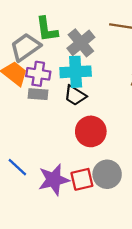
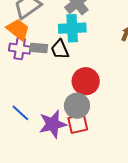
purple cross: (38, 74) -> (20, 49), moved
black trapezoid: (75, 95) -> (60, 49), moved, turned 35
gray circle: (107, 174) -> (77, 106), moved

